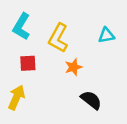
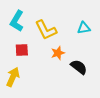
yellow L-shape: (58, 38) -> (46, 30), turned -55
black semicircle: (91, 100) -> (79, 67), moved

